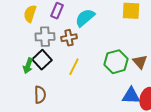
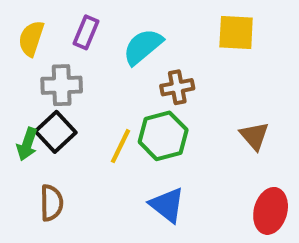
brown cross: (69, 38) -> (177, 87), moved
green hexagon: (116, 62) -> (163, 136), moved
blue triangle: (131, 96) -> (167, 205), moved, turned 36

